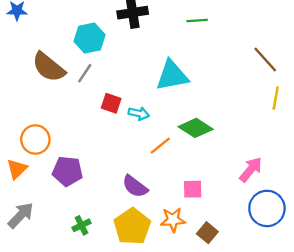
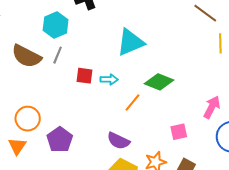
purple pentagon: (67, 171) -> (60, 140), turned -30
pink square: (193, 189) -> (179, 132), moved

